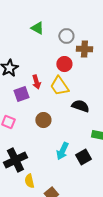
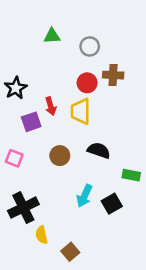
green triangle: (37, 28) -> (52, 36), turned -32
brown cross: (84, 49) -> (113, 75), moved
yellow trapezoid: (59, 86) -> (81, 111), turned 35
black semicircle: (80, 106) -> (99, 150), moved

